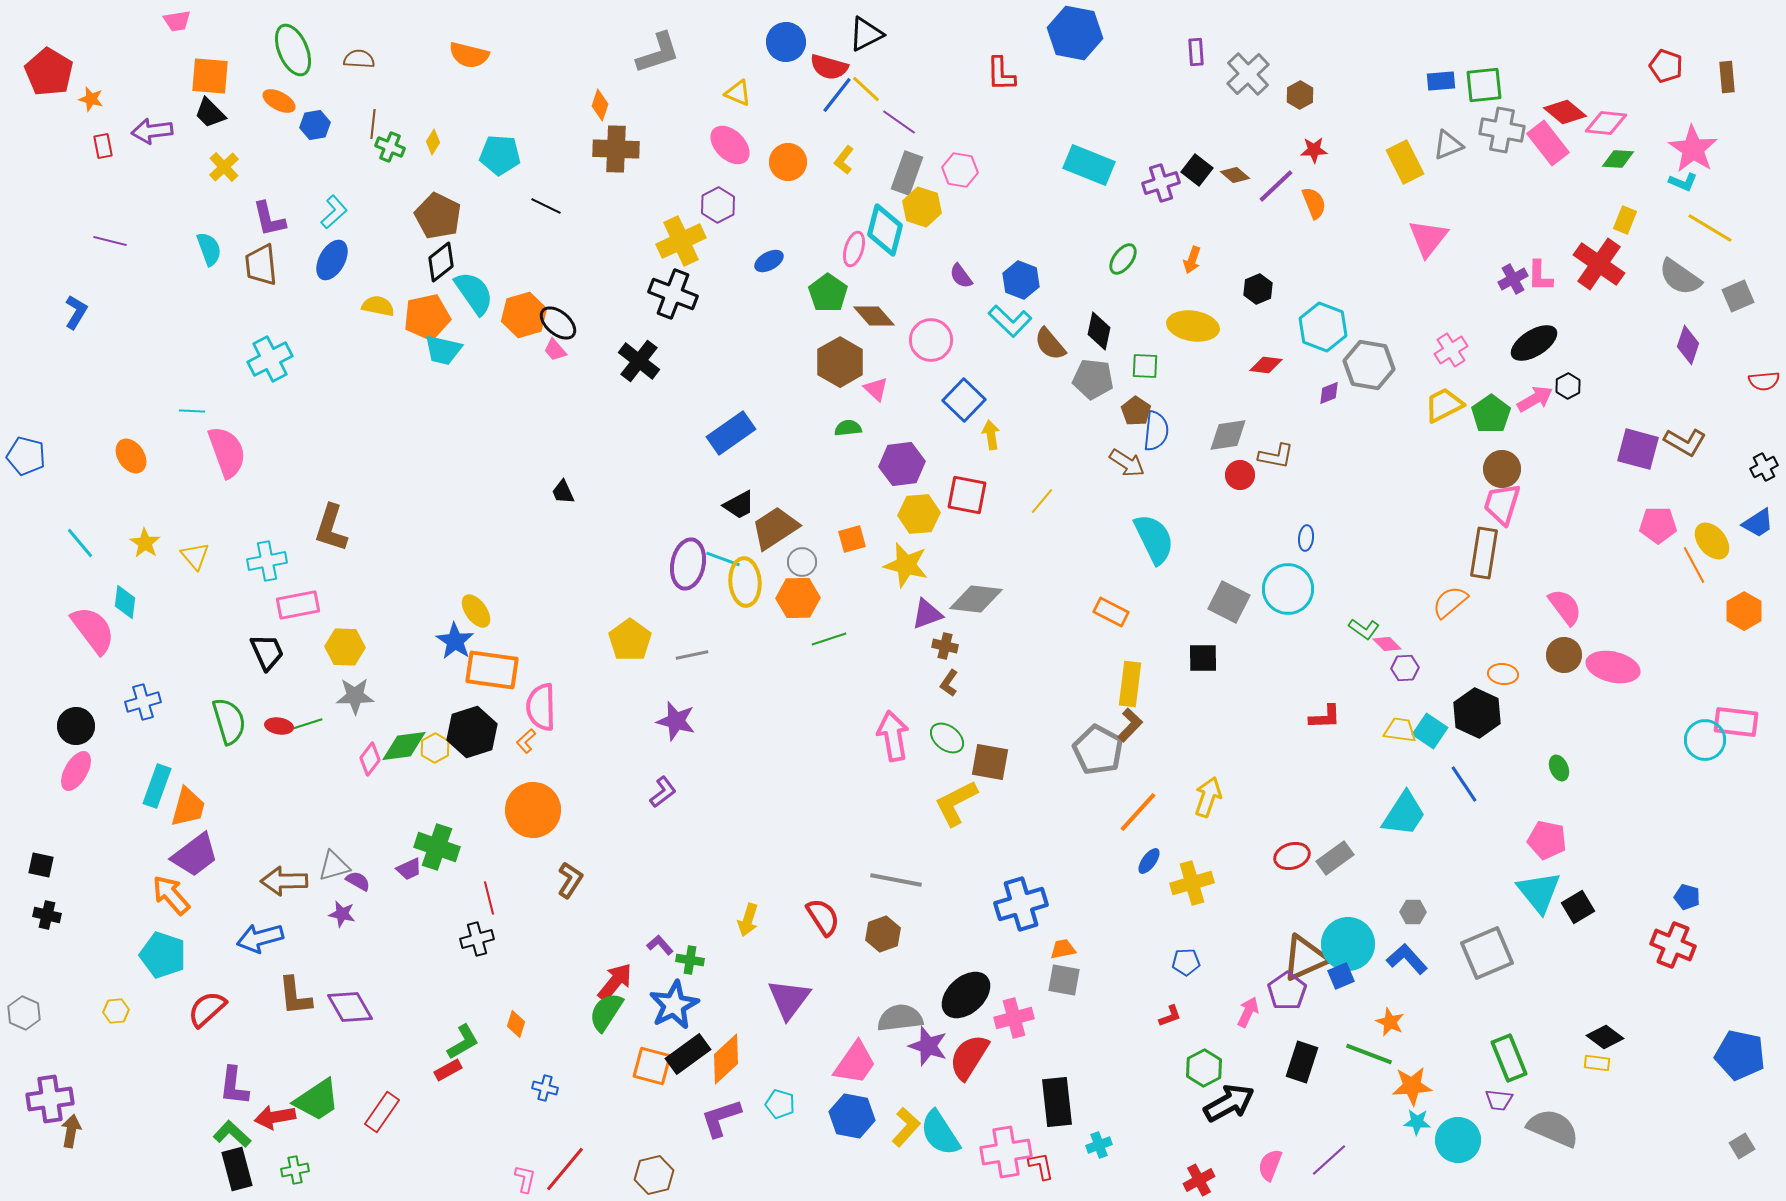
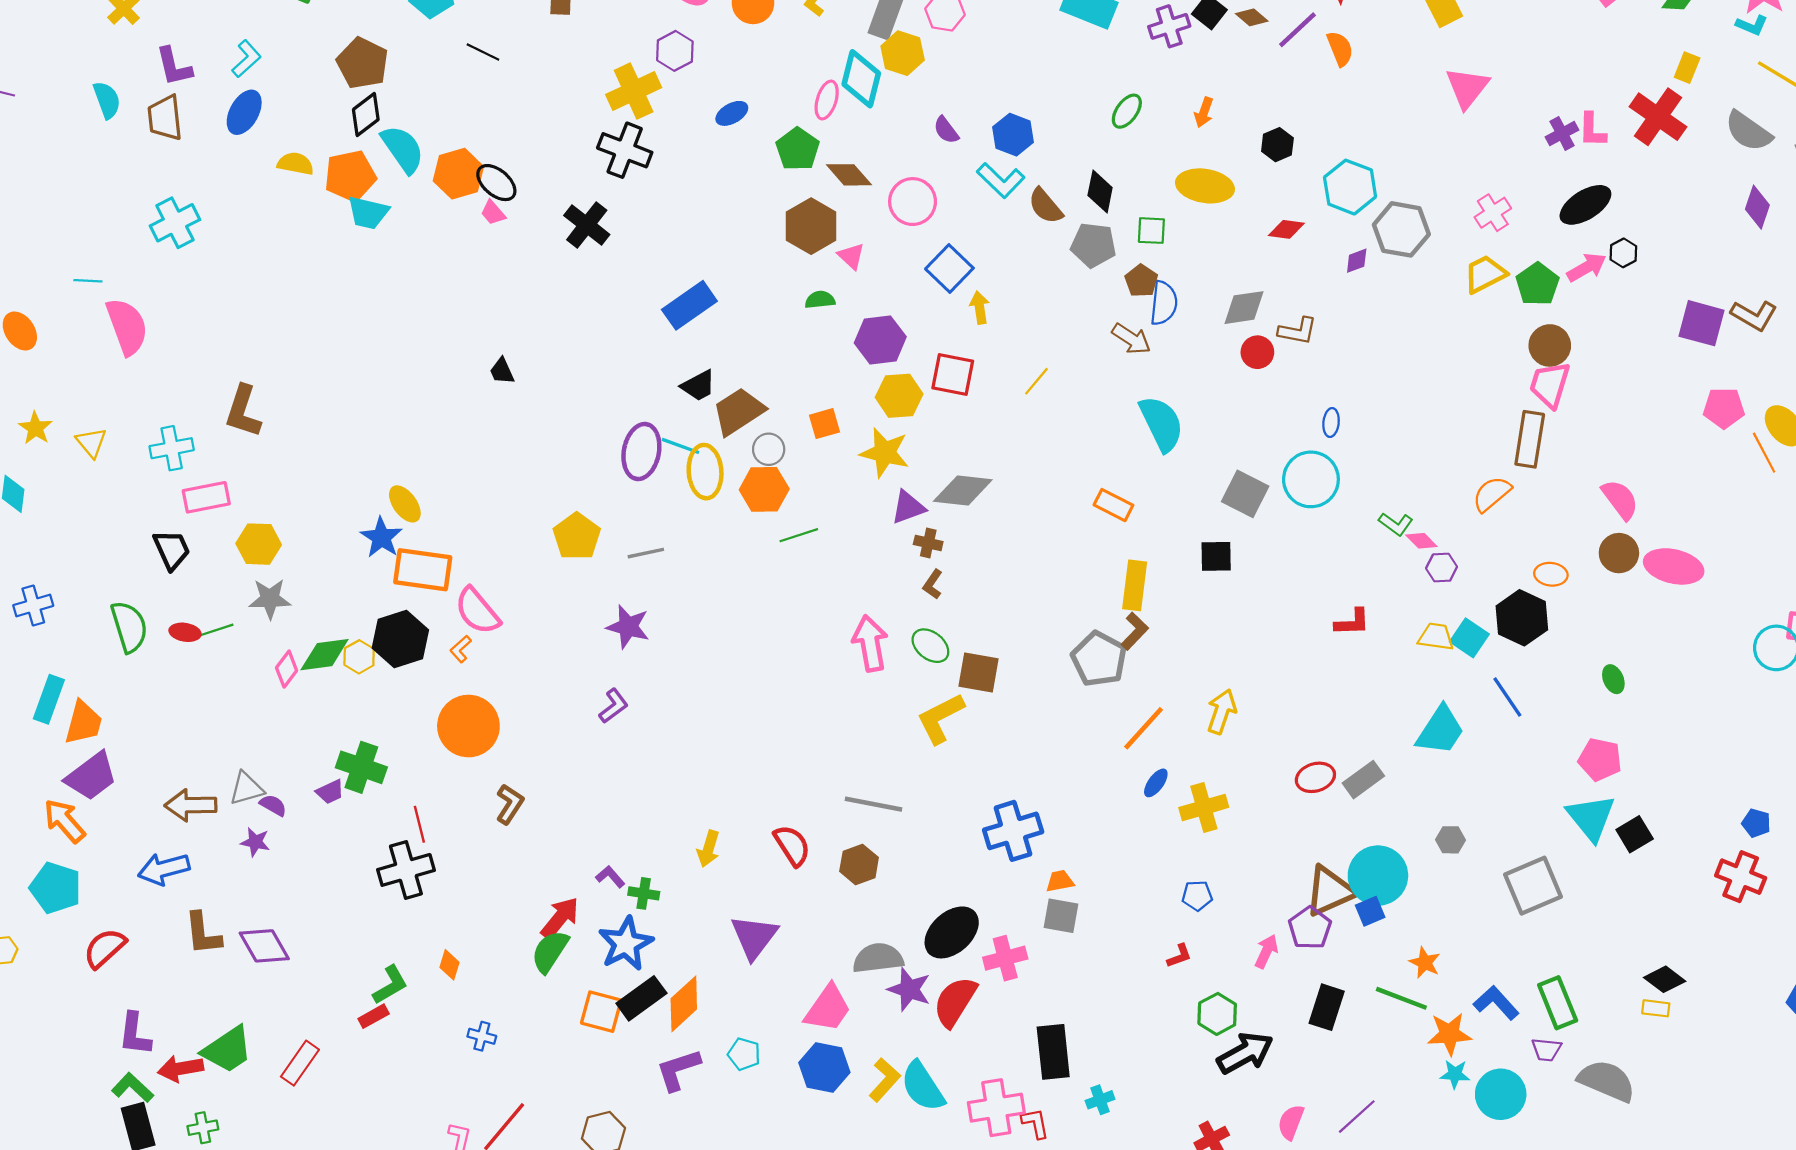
pink semicircle: (541, 707) -> (477, 611), turned -39
black cross: (477, 939) -> (406, 870), size x1.5
blue L-shape: (1407, 959) -> (1496, 1003), moved

